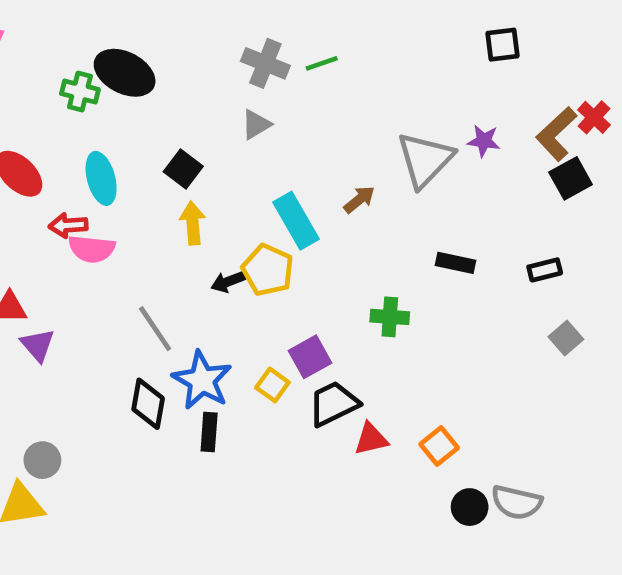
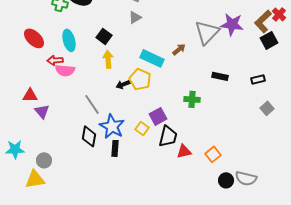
purple star: (484, 141) -> (232, 24), size x1.6
cyan rectangle: (296, 221) -> (152, 58), turned -35
black trapezoid: (333, 404) -> (168, 136), turned 130

